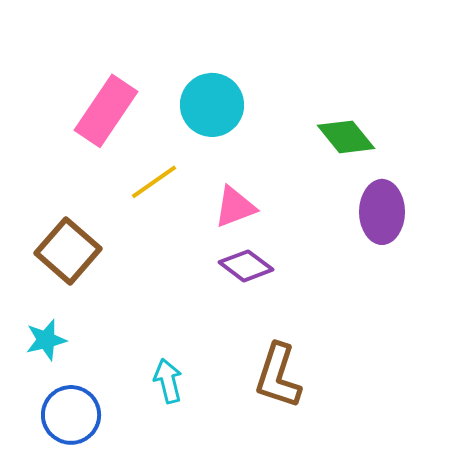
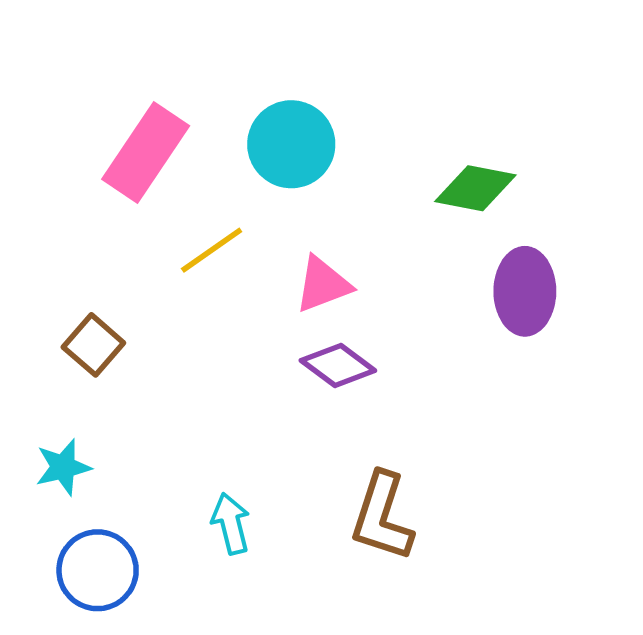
green diamond: (346, 137) -> (475, 188), turned -40
brown square: (68, 251) -> (93, 345), size x0.7

